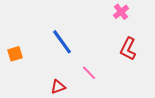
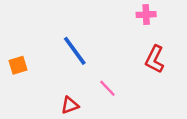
pink cross: (121, 12) -> (146, 15), turned 35

